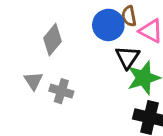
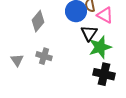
gray triangle: (33, 81) -> (17, 60), moved

